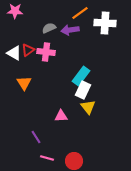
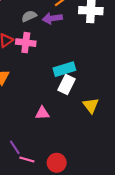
cyan rectangle: (81, 76) -> (64, 69), turned 36
yellow triangle: (88, 107) -> (91, 105), moved
purple line: (36, 137) -> (15, 147), moved

